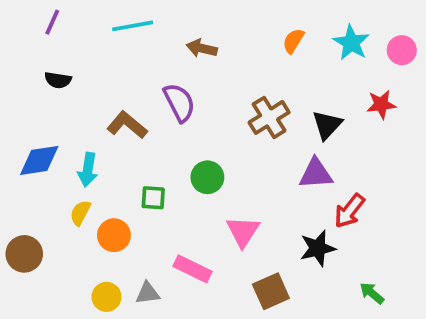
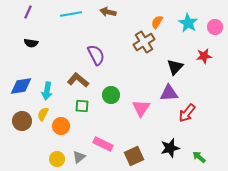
brown arrow: (202, 48) -> (108, 12), moved
brown cross: (269, 117) -> (144, 42), moved
brown L-shape: (127, 125) -> (78, 80), moved
pink triangle: (243, 231) -> (141, 108), moved
black star: (318, 248) -> (170, 148), moved
brown circle: (24, 254) -> (22, 121), moved
brown square: (271, 291) -> (134, 156), moved
gray triangle: (148, 293) -> (79, 157), turned -32

